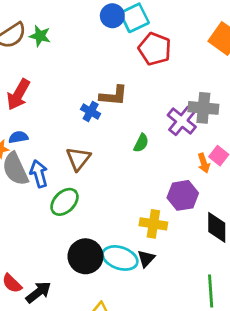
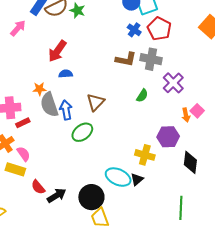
gray cross: (203, 108) -> (151, 59), moved
blue cross: (91, 111) -> (134, 30), moved
blue semicircle: (18, 137) -> (66, 74), moved
black circle: (85, 256) -> (91, 197), moved

